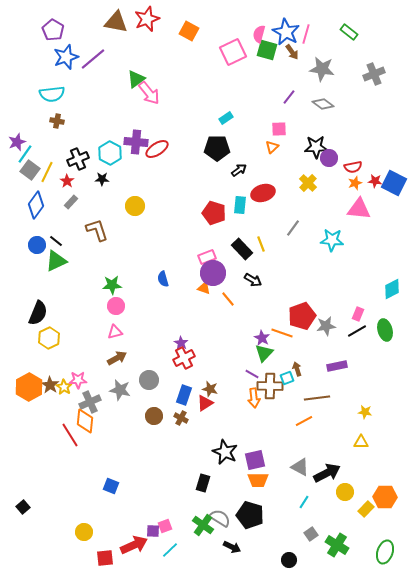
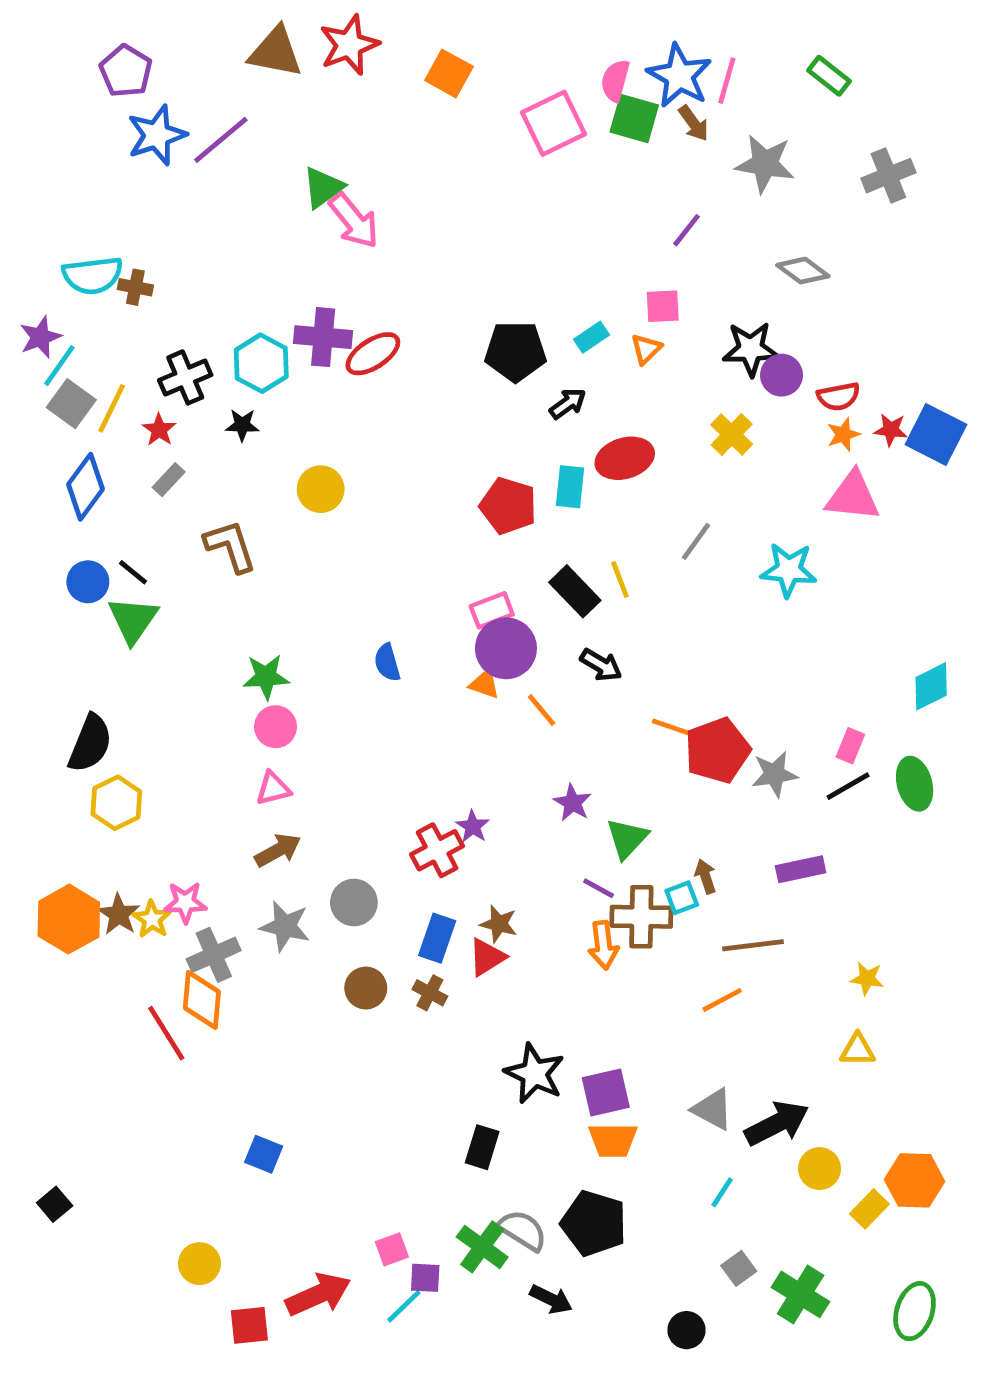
cyan semicircle: (52, 94) -> (93, 275), moved
gray diamond: (323, 104) -> (803, 271), moved
cyan rectangle: (226, 118) -> (591, 337), moved
green triangle: (56, 261) -> (133, 620), turned -30
orange line: (282, 333) -> (677, 729), moved
purple star: (262, 338) -> (572, 803), moved
purple star: (181, 343) -> (473, 826), moved
purple square: (153, 531) -> (425, 1278), moved

